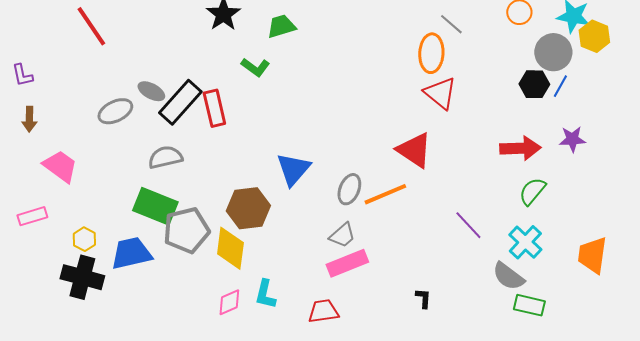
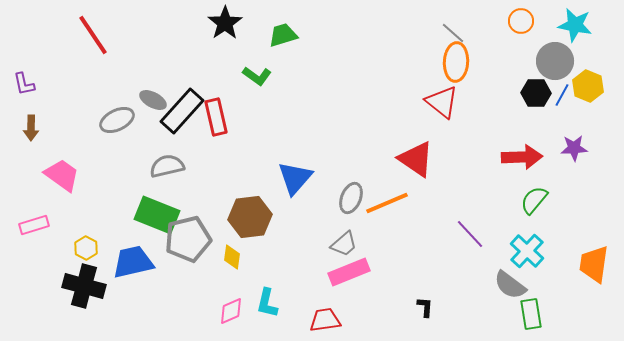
yellow hexagon: (594, 36) -> (588, 86), moved
orange ellipse: (431, 53) -> (456, 62), moved
yellow diamond: (230, 248) -> (232, 257), size x0.6
green rectangle: (529, 305) -> (531, 314), turned 68

